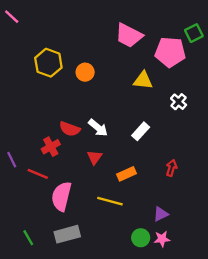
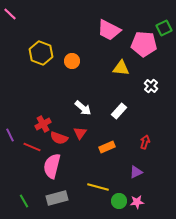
red semicircle: (70, 129) -> (59, 138), moved
yellow line: (110, 201) -> (98, 187), moved
purple triangle: (161, 214) -> (136, 172), moved

